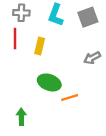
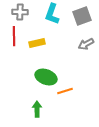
yellow rectangle: (40, 46) -> (37, 43), turned 63
gray arrow: (92, 58) -> (86, 44), moved
green arrow: (21, 117) -> (37, 109), moved

